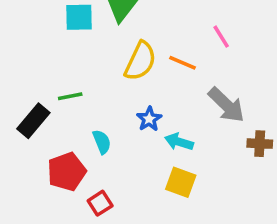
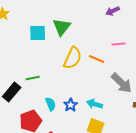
pink line: (221, 37) -> (119, 44), turned -64
blue star: (149, 119) -> (71, 105), moved

